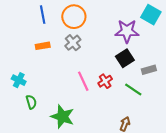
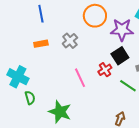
orange circle: (74, 17) -> (95, 16), moved
cyan cross: (19, 80) -> (18, 77), size x1.5
red cross: (105, 81) -> (105, 70), moved

